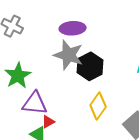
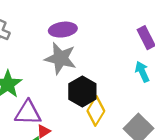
black hexagon: (90, 66) -> (82, 91), moved

